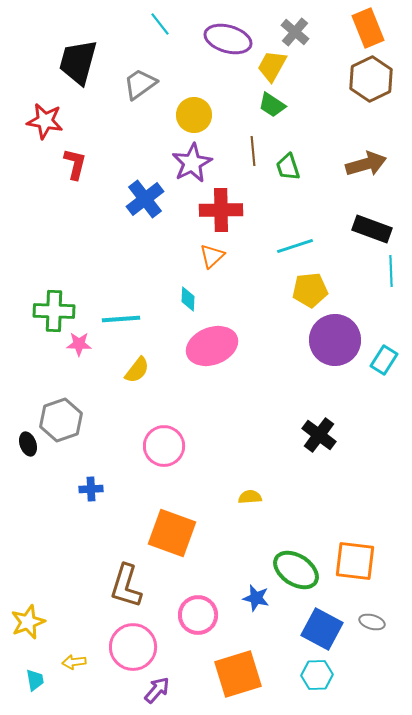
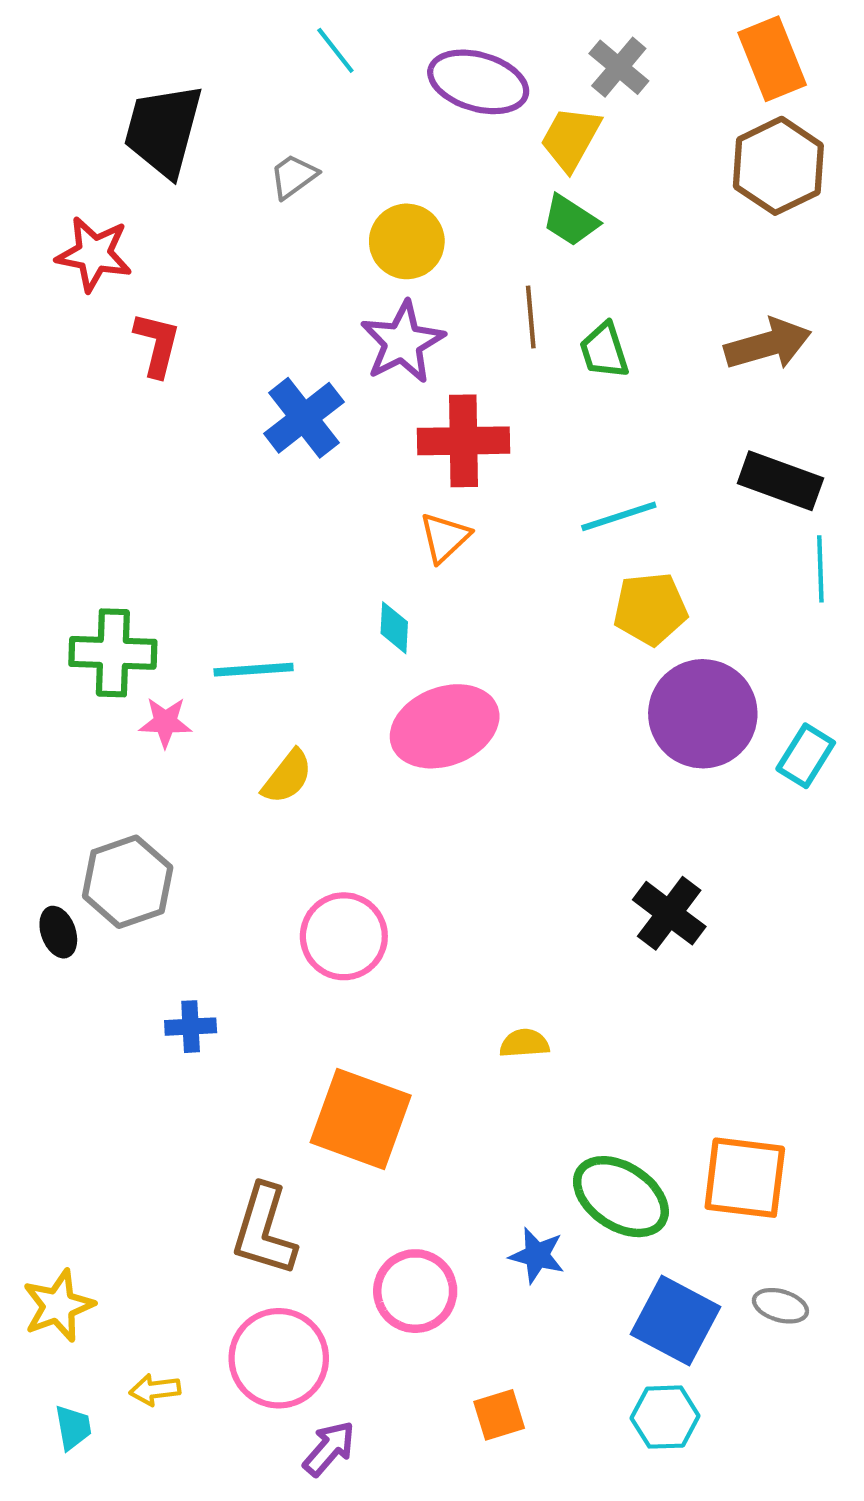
gray trapezoid: (140, 84) -> (293, 176), size x0.7
orange square: (238, 674) -> (499, 1415), size x0.5

